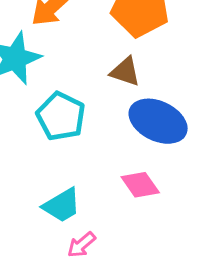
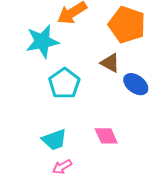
blue ellipse: (158, 121) -> (136, 84), moved, size x0.7

